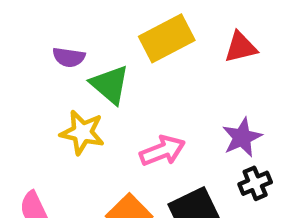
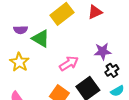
yellow star: (82, 132) -> (19, 62), moved, turned 30
purple star: (242, 137) -> (103, 51), turned 30

